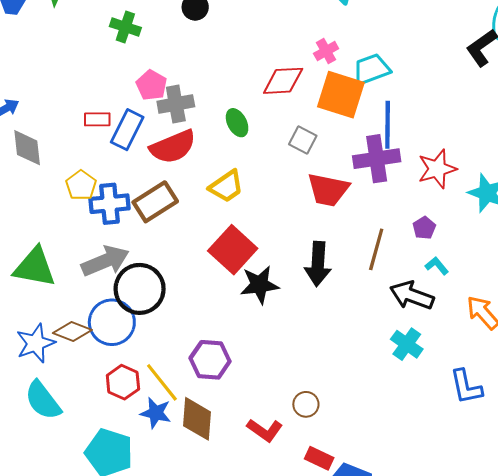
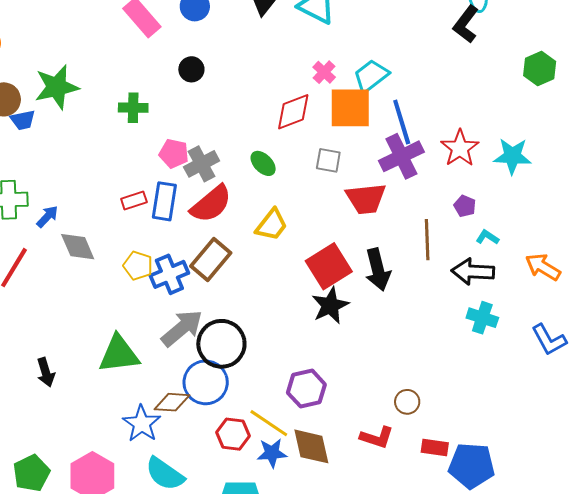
red square: (233, 250) -> (329, 266), moved, turned 33

